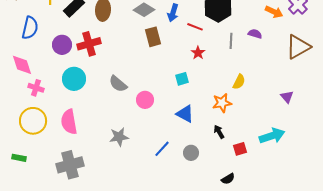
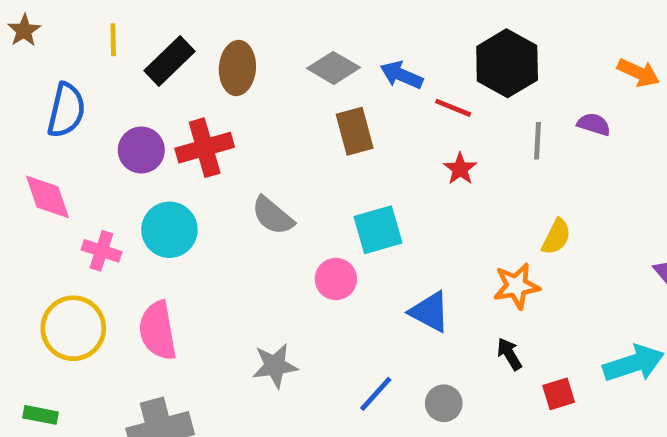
blue arrow: (173, 13) -> (402, 75), turned 96
cyan square: (182, 79) -> (378, 230), moved, size x1.5
gray semicircle: (118, 84) -> (273, 216), moved
pink cross: (36, 88) -> (101, 251), moved

